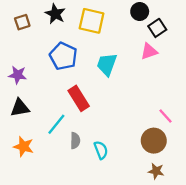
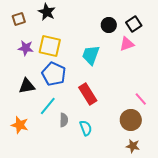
black circle: (140, 12) -> (109, 25), moved
yellow square: (92, 21) -> (50, 46), moved
blue pentagon: (63, 56) -> (54, 74), moved
purple star: (18, 75) -> (26, 48), moved
red rectangle: (79, 98) -> (88, 94), moved
black triangle: (20, 108) -> (27, 86), moved

